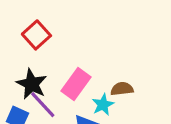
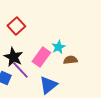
cyan star: (103, 105) -> (58, 47), moved

